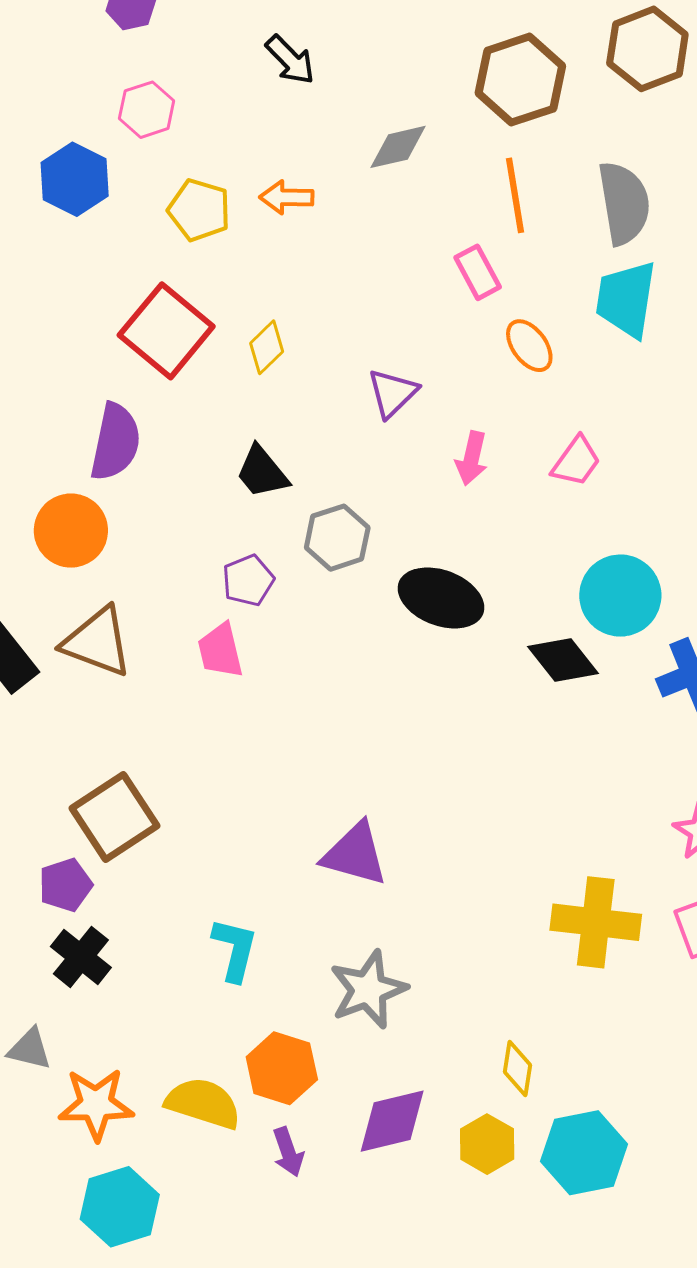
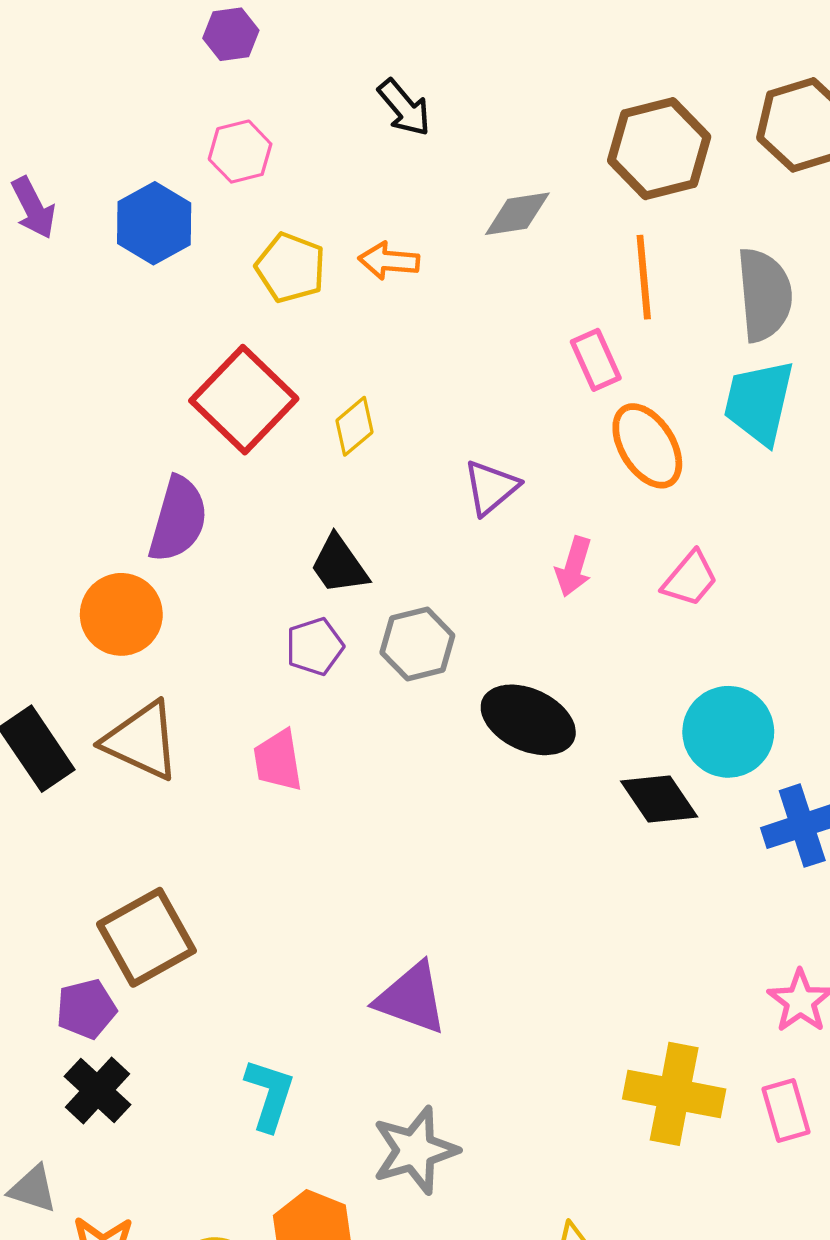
orange ellipse: (529, 346) -> (647, 446), size x1.4
purple pentagon: (248, 580) -> (315, 646), moved

